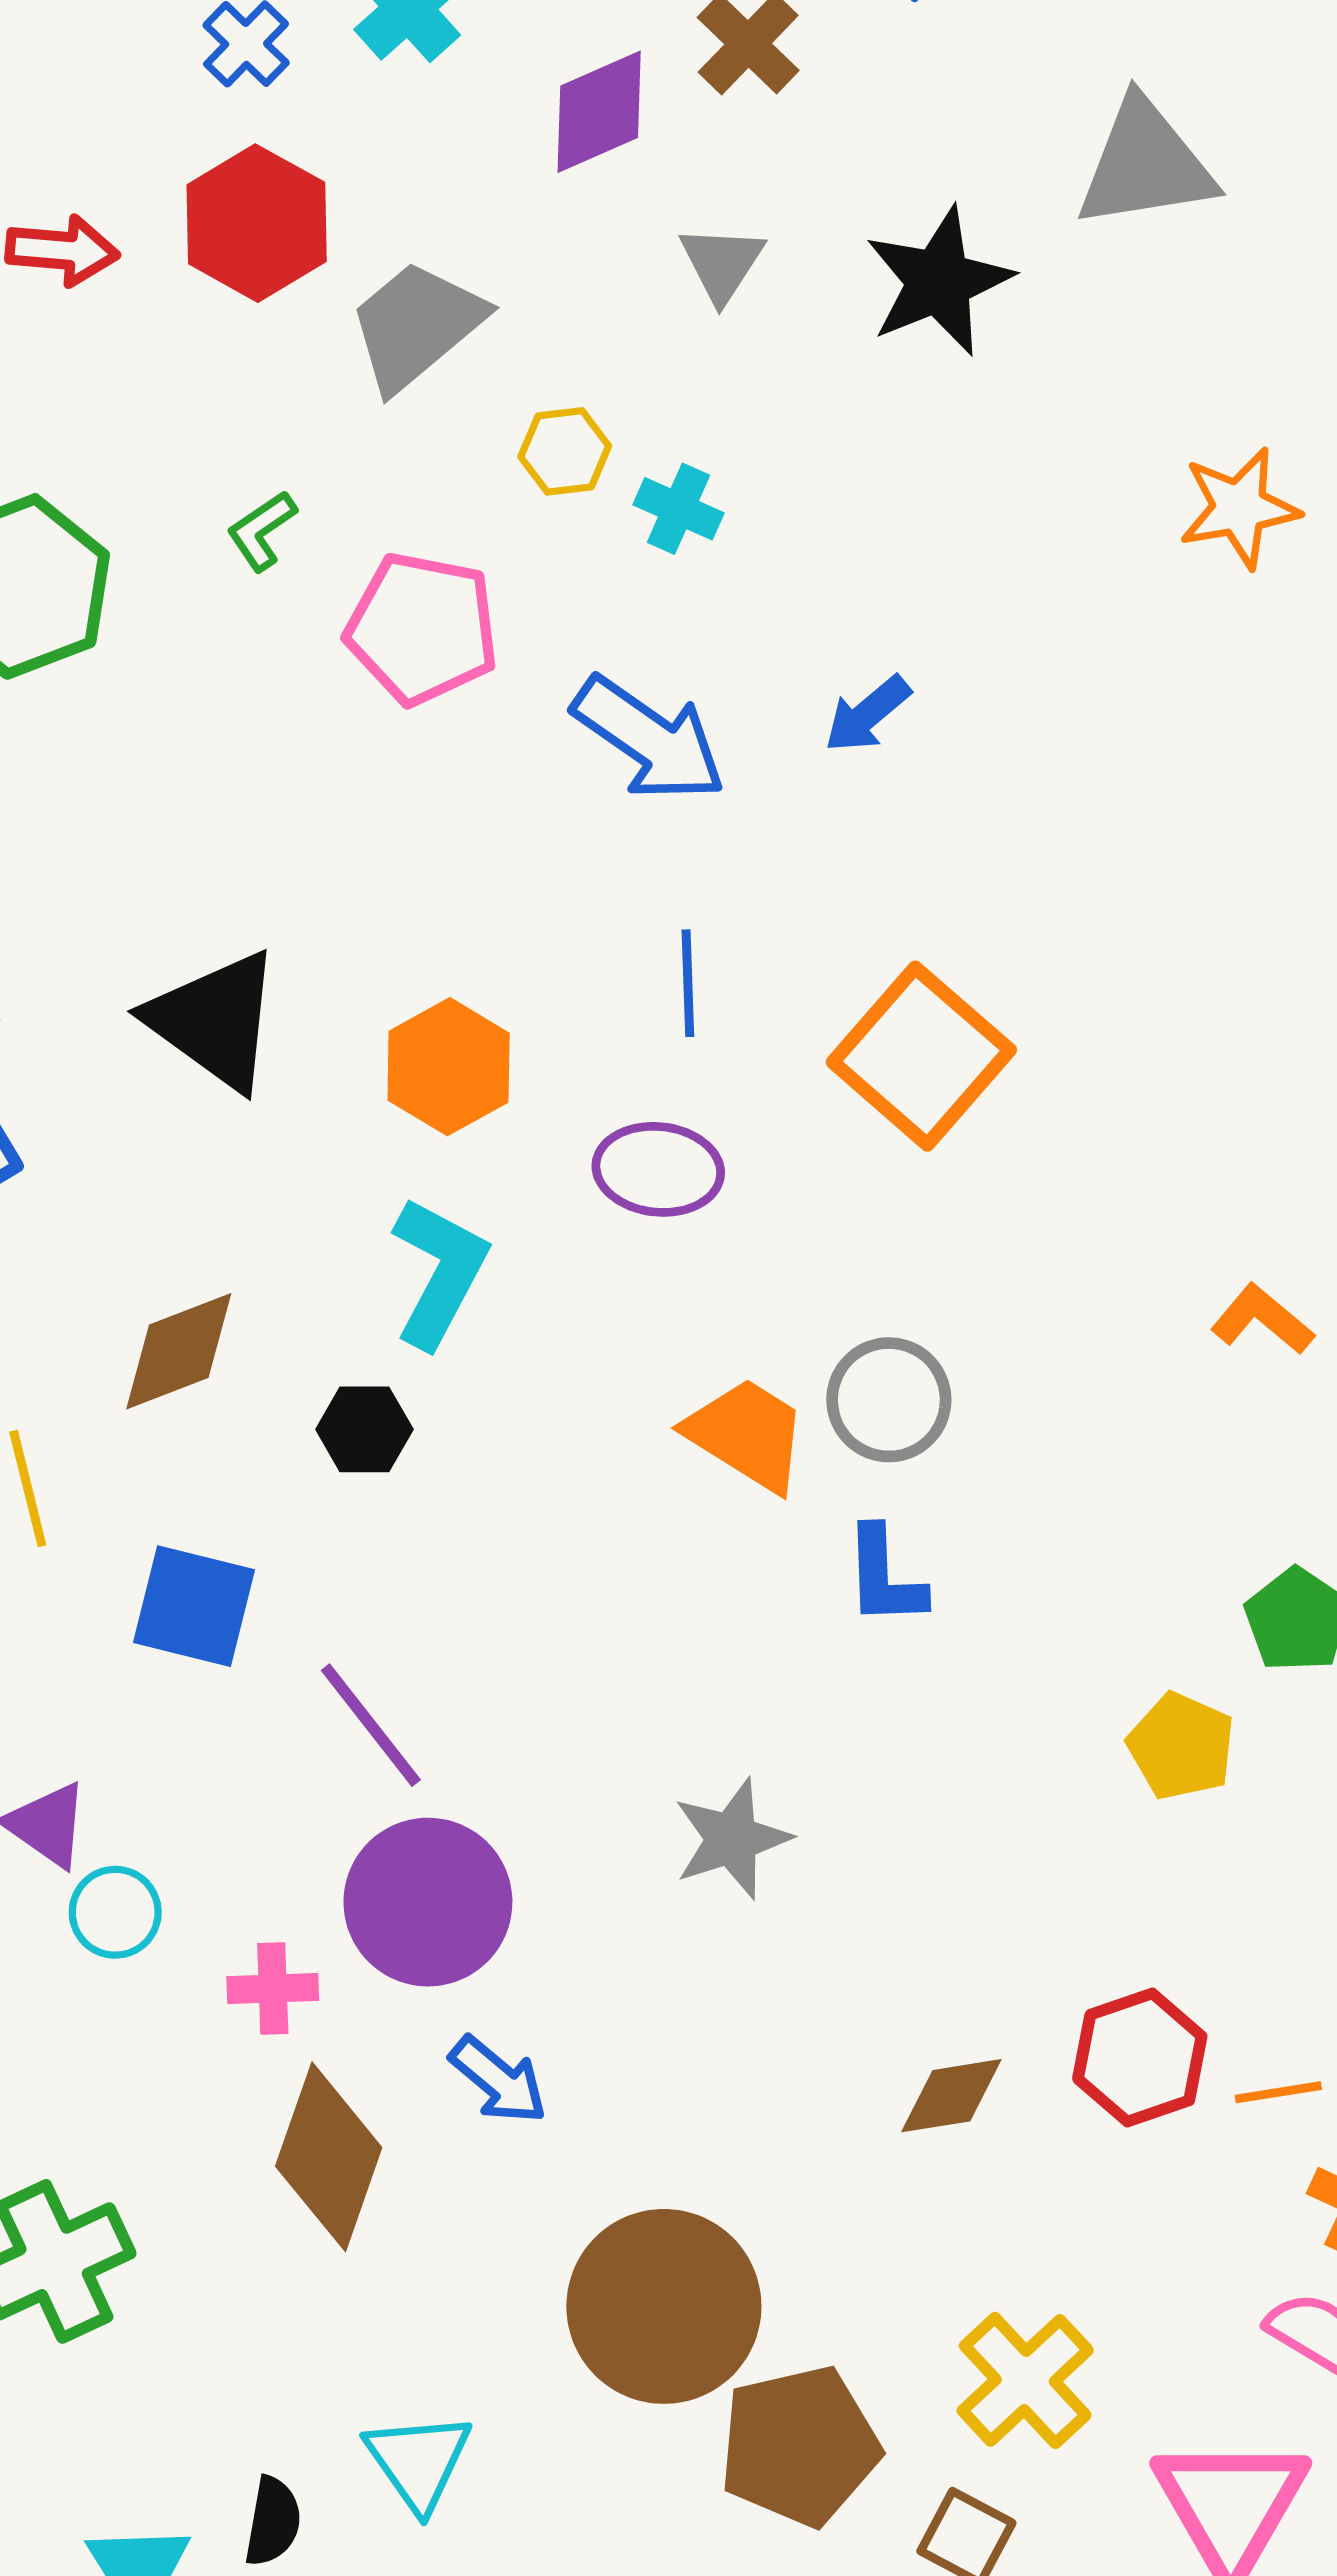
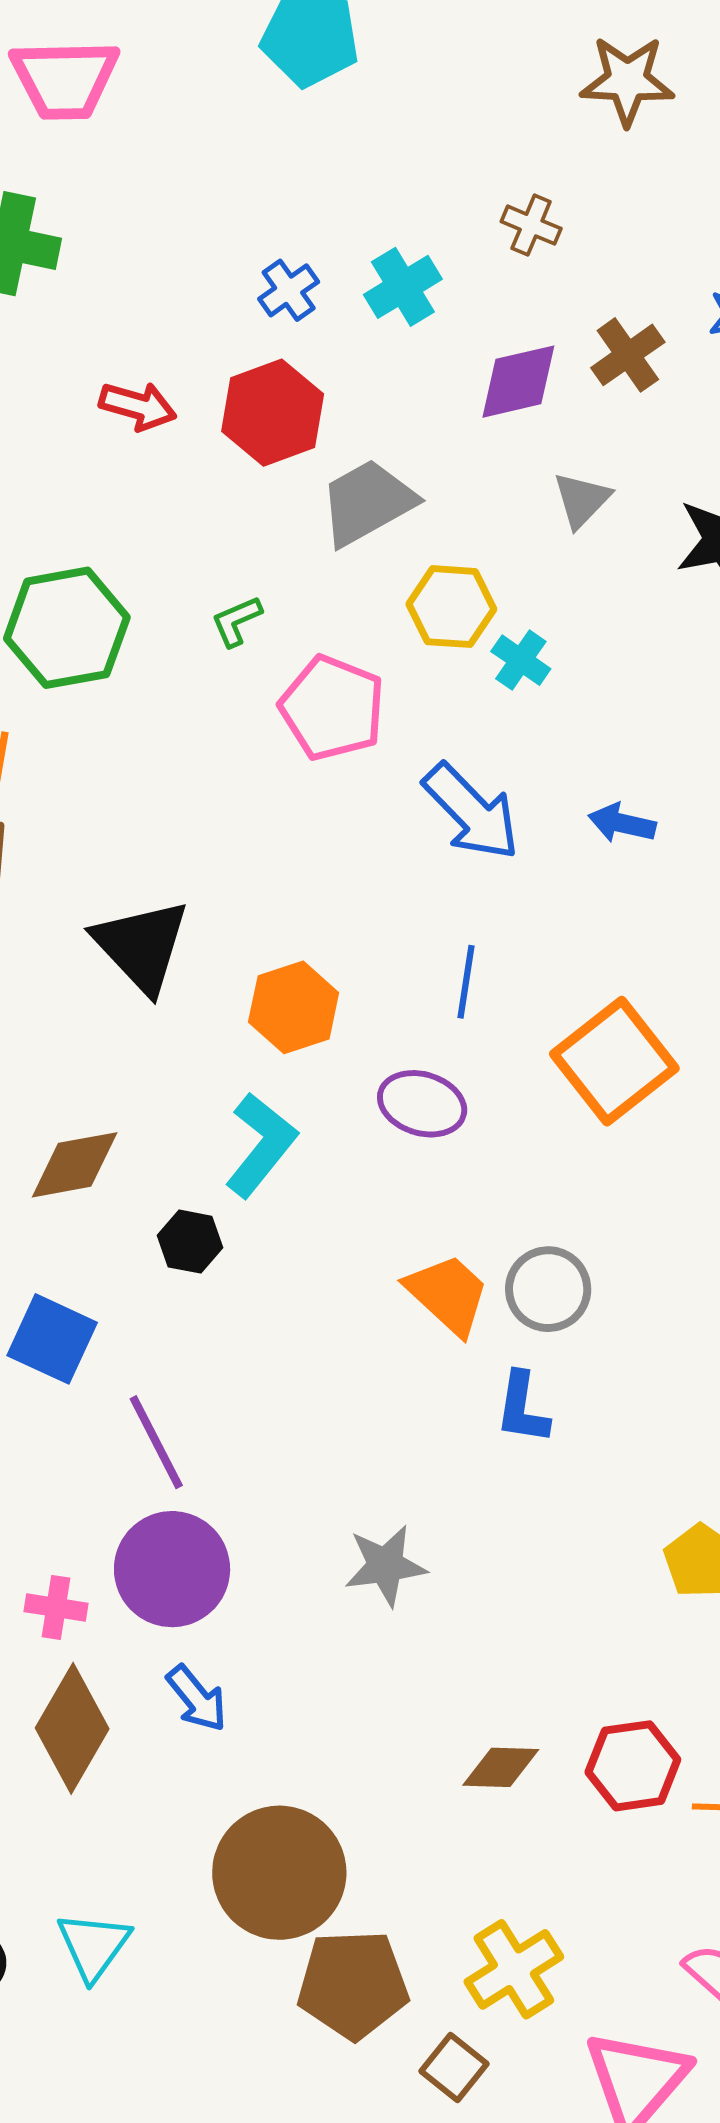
yellow hexagon: (565, 451) -> (451, 607), size x1.4
blue arrow: (867, 714) -> (622, 823), turned 42

